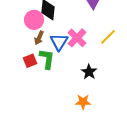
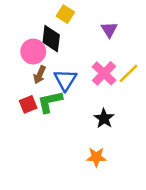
pink cross: (77, 38) -> (104, 73), moved
green L-shape: (47, 59) -> (50, 102), turned -110

